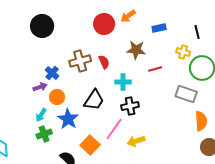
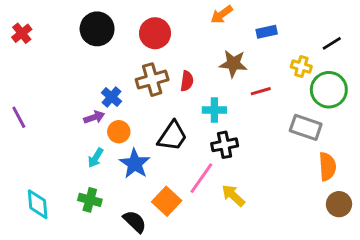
red circle: (104, 24) -> (155, 33), moved
black line: (197, 32) -> (332, 43), moved, turned 72
red semicircle: (104, 62) -> (187, 81), turned 32
green cross: (44, 134) -> (90, 200), moved, turned 35
yellow arrow: (136, 141) -> (233, 195), turned 60

